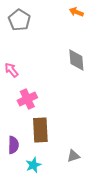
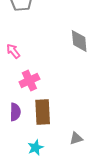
purple semicircle: (13, 145) -> (15, 112), moved

